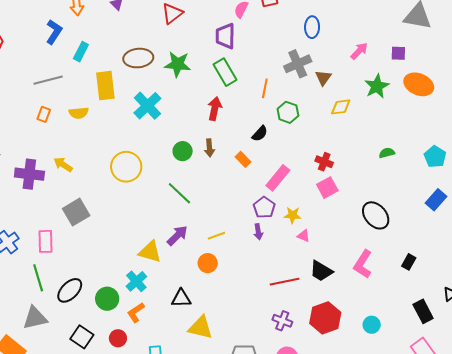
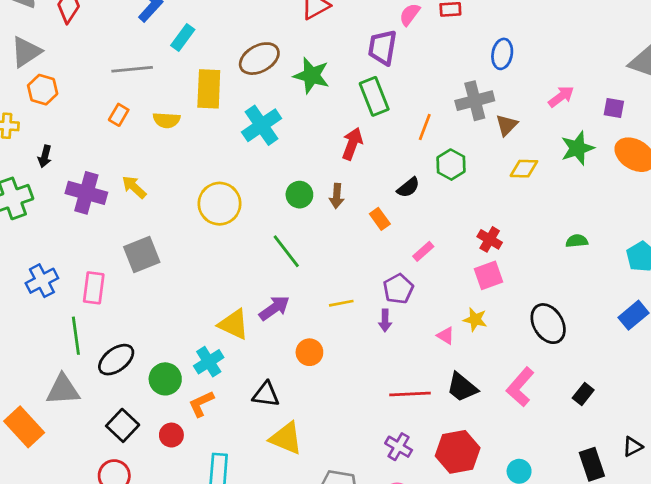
brown ellipse: (138, 58) -> (259, 59), turned -32
pink rectangle: (278, 178) -> (423, 251), size x0.6
yellow star: (293, 215) -> (475, 320), moved
yellow line: (216, 236) -> (341, 303), moved

